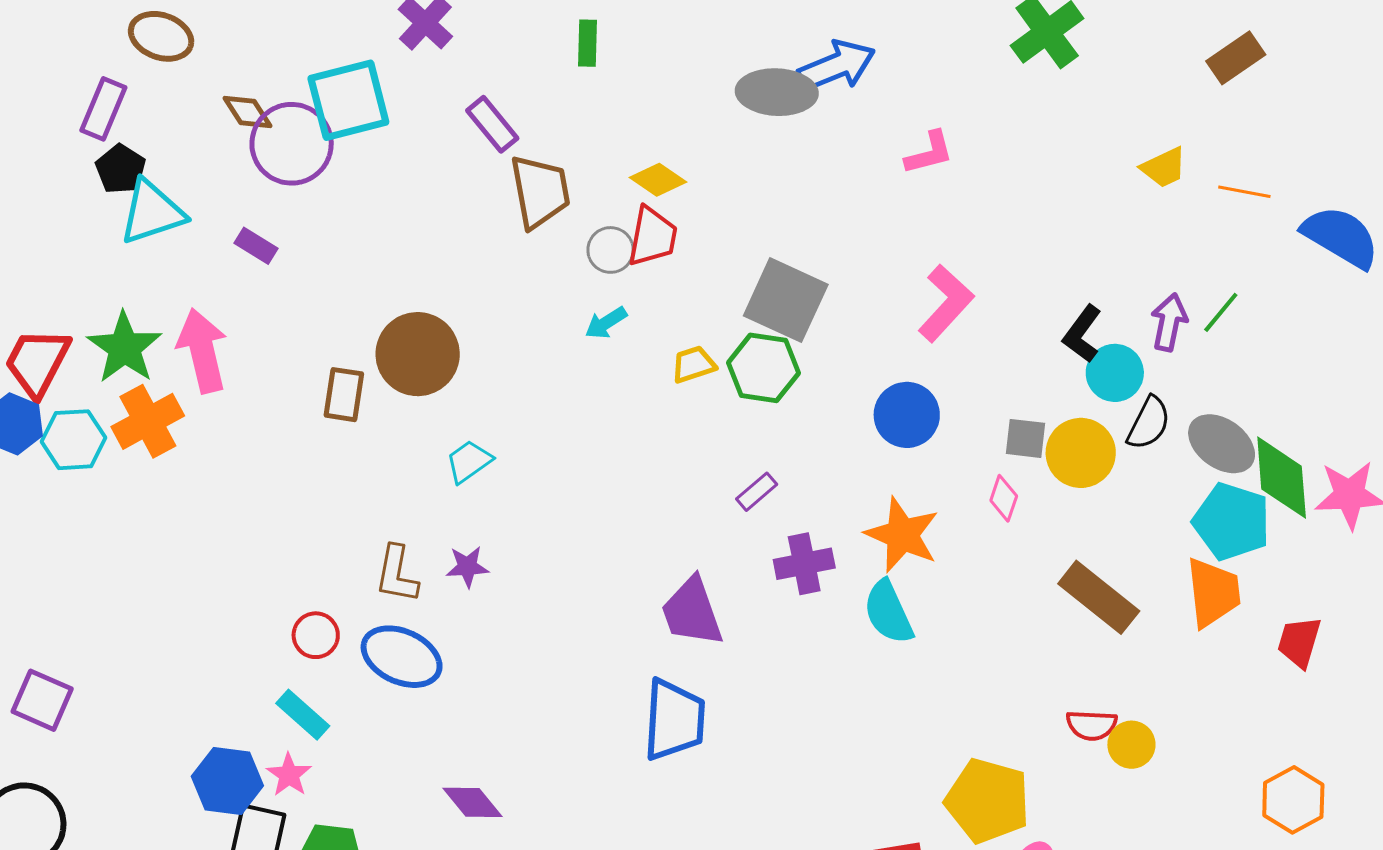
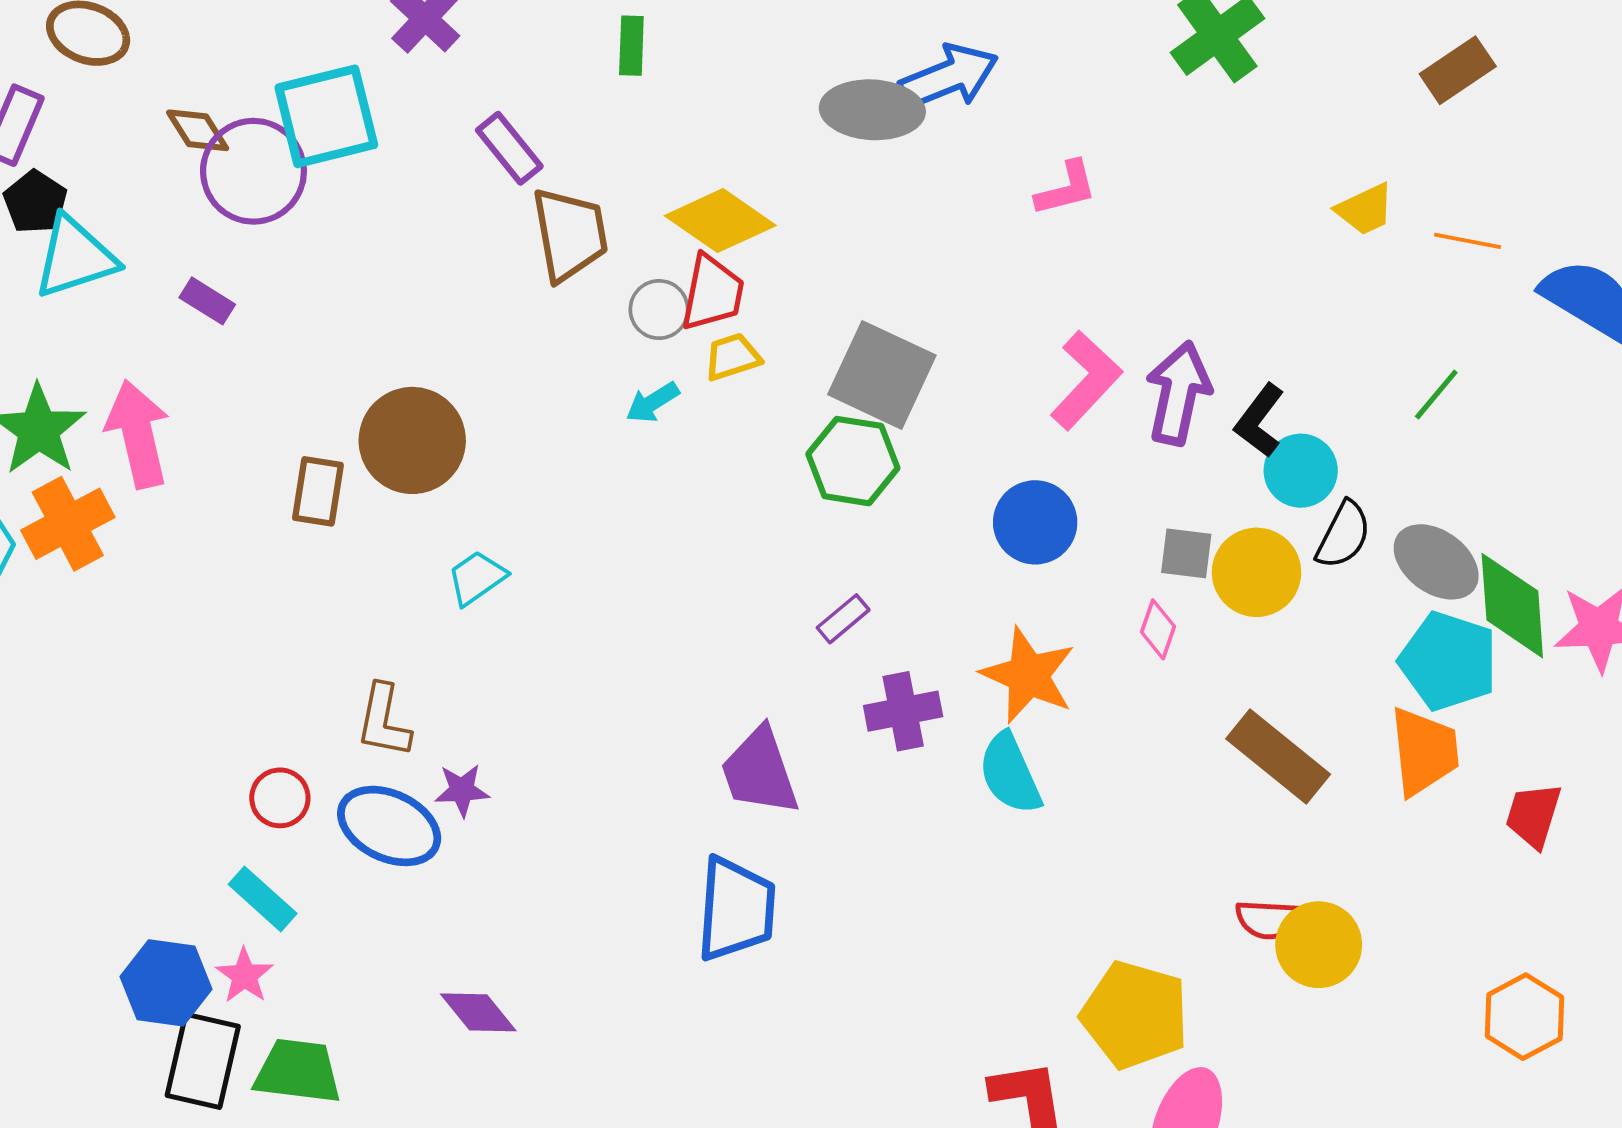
yellow diamond: (658, 180) -> (720, 221), size x1.5
purple arrow: (1169, 322) -> (1178, 393), moved, size x1.4
yellow trapezoid: (693, 364) -> (732, 357), moved
purple star: (467, 567) -> (462, 790), moved
yellow circle: (1131, 745) -> (1319, 945), size x1.4

